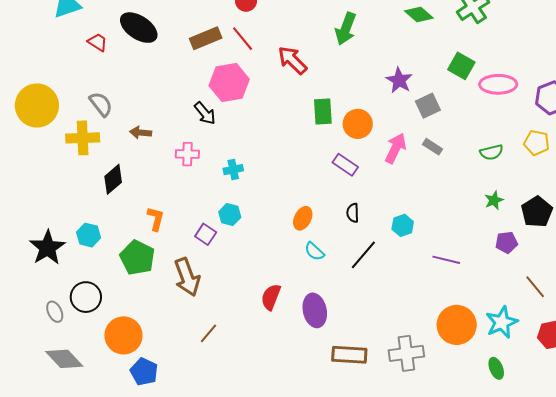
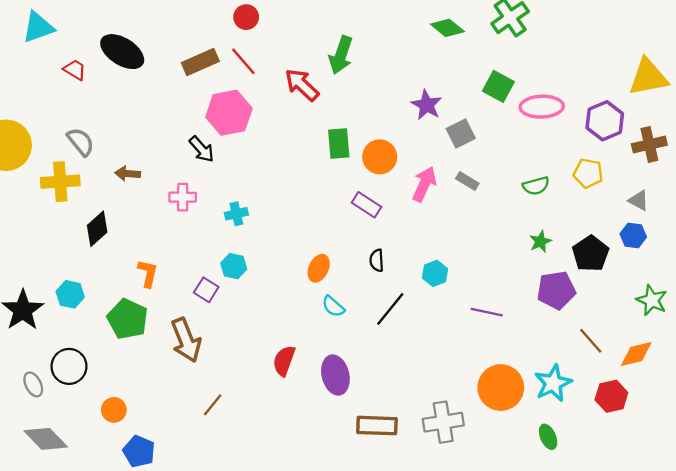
green arrow: (346, 29) -> (341, 55), moved
purple pentagon: (506, 242) -> (556, 290), size x1.5
orange circle: (123, 335) -> (114, 410), size x0.6

